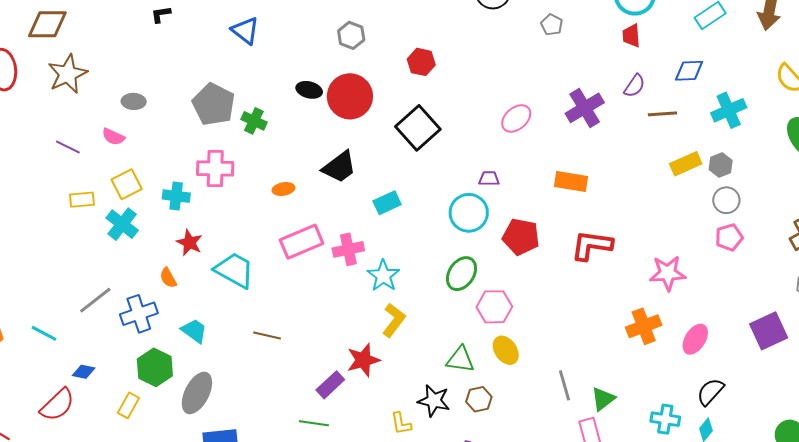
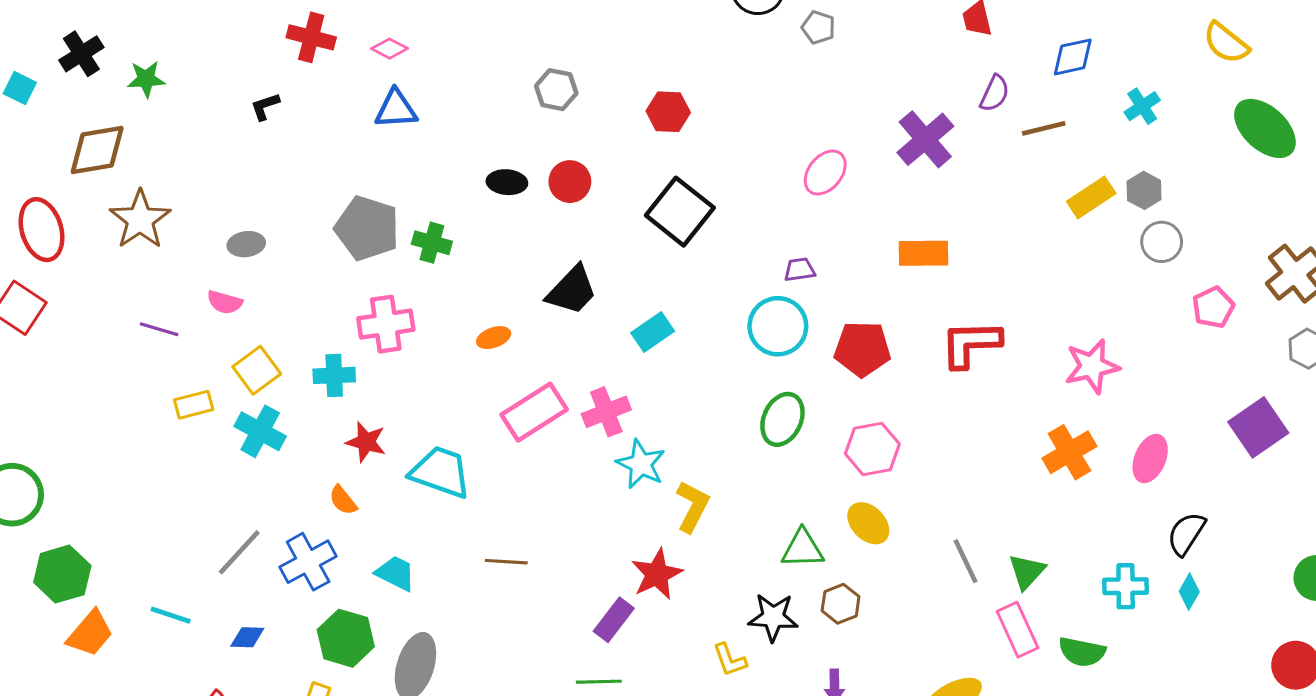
gray pentagon: (552, 25) -> (818, 27), moved
blue triangle: (245, 30) -> (396, 109), turned -32
red circle: (350, 96) -> (570, 182), size x0.6
cyan cross: (729, 110) -> (1142, 106), size x0.7
pink pentagon: (729, 237) -> (1213, 307), moved
cyan star: (383, 276) -> (641, 464), moved
pink hexagon: (494, 307) -> (872, 449), moved
blue diamond: (84, 372) -> (247, 637), moved

